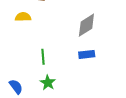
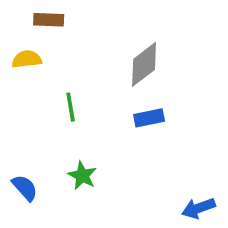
green line: (43, 57) -> (71, 107), moved

